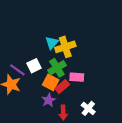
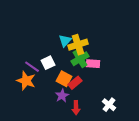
green cross: (57, 68) -> (80, 59), moved
pink rectangle: (77, 77) -> (93, 64), moved
white cross: (88, 108) -> (109, 105), moved

